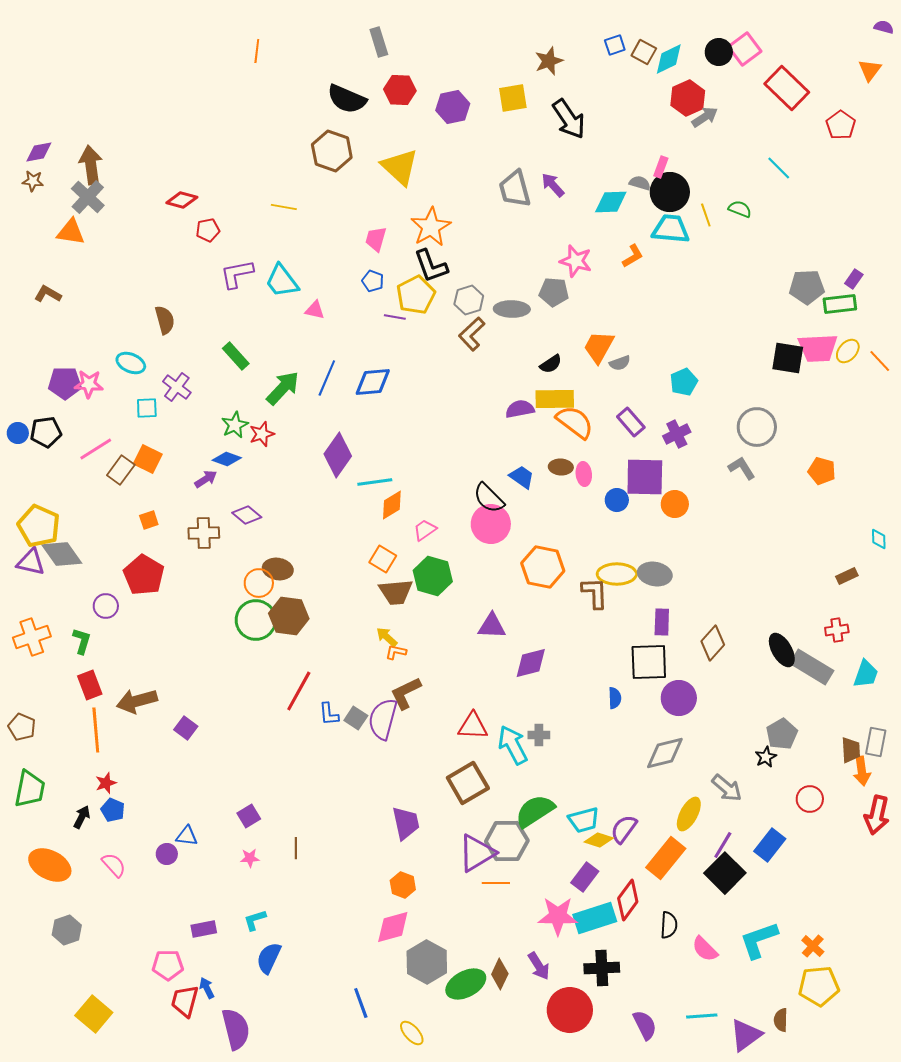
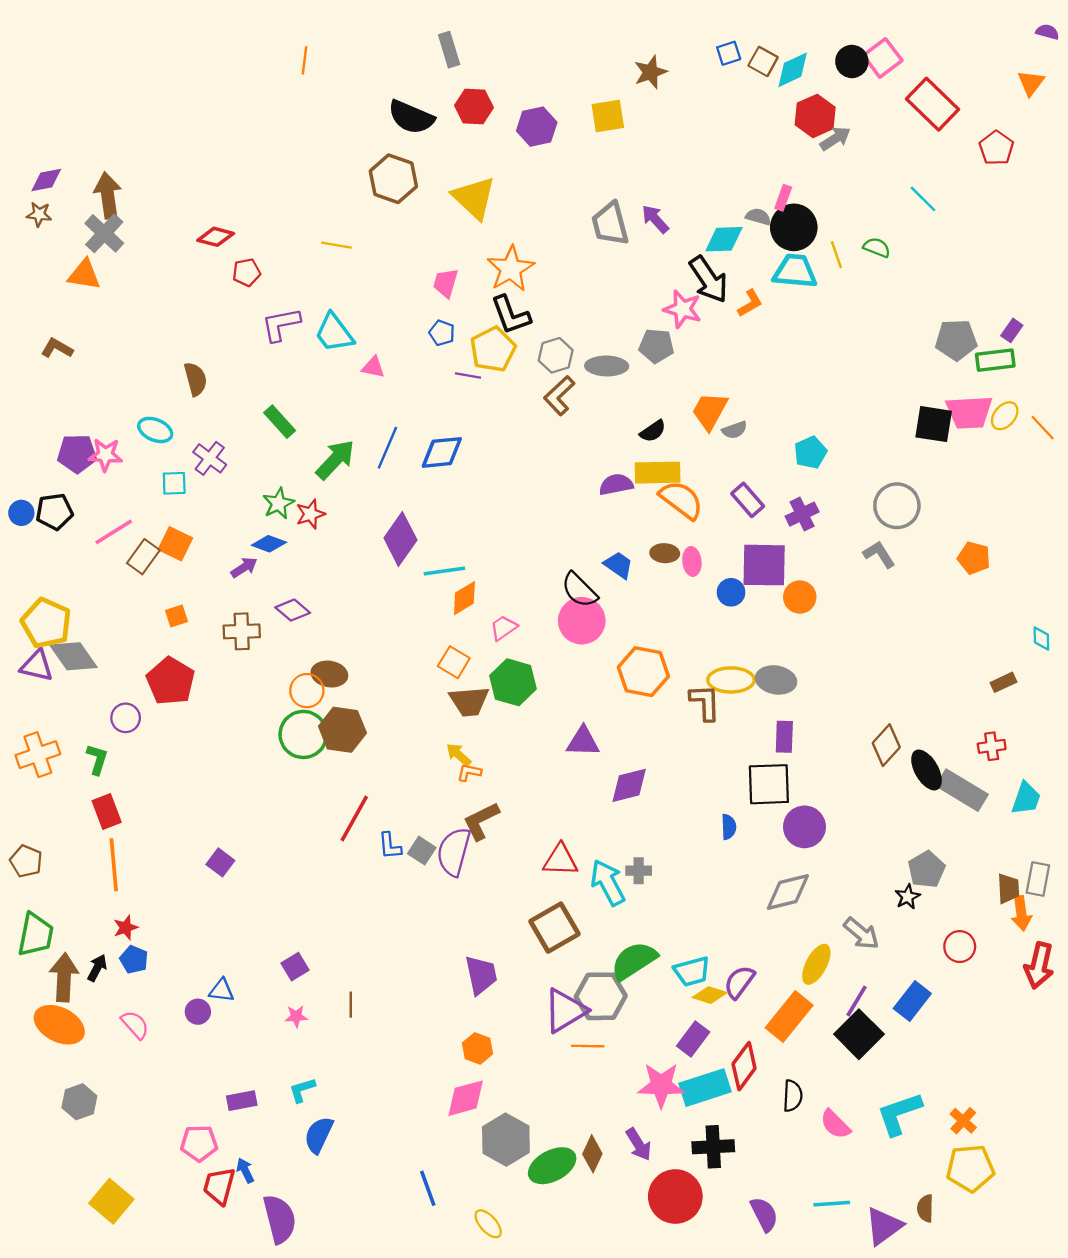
black arrow: (569, 119) -> (709, 279), moved
brown diamond: (713, 643) -> (886, 745), moved
brown arrow: (137, 701) -> (64, 977), moved, turned 108

